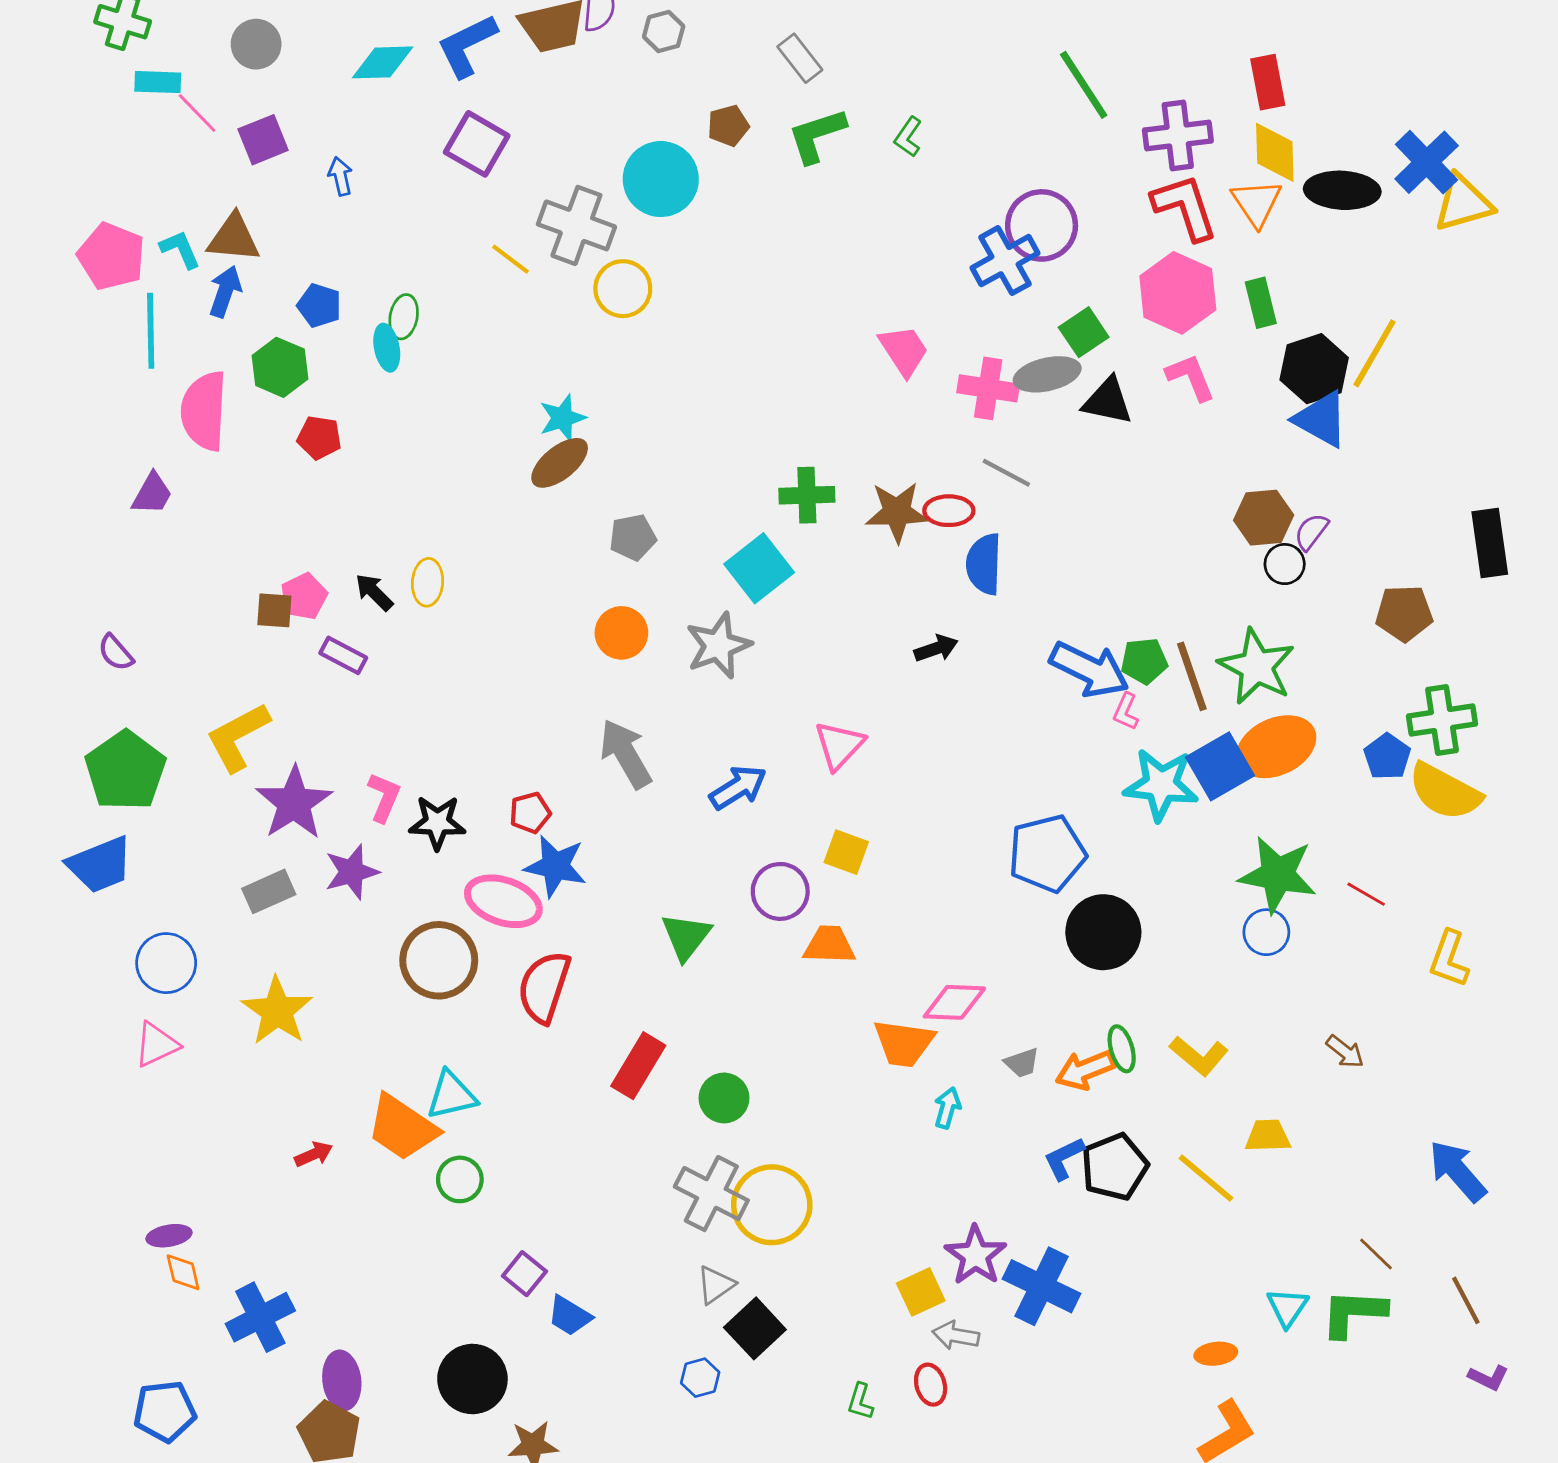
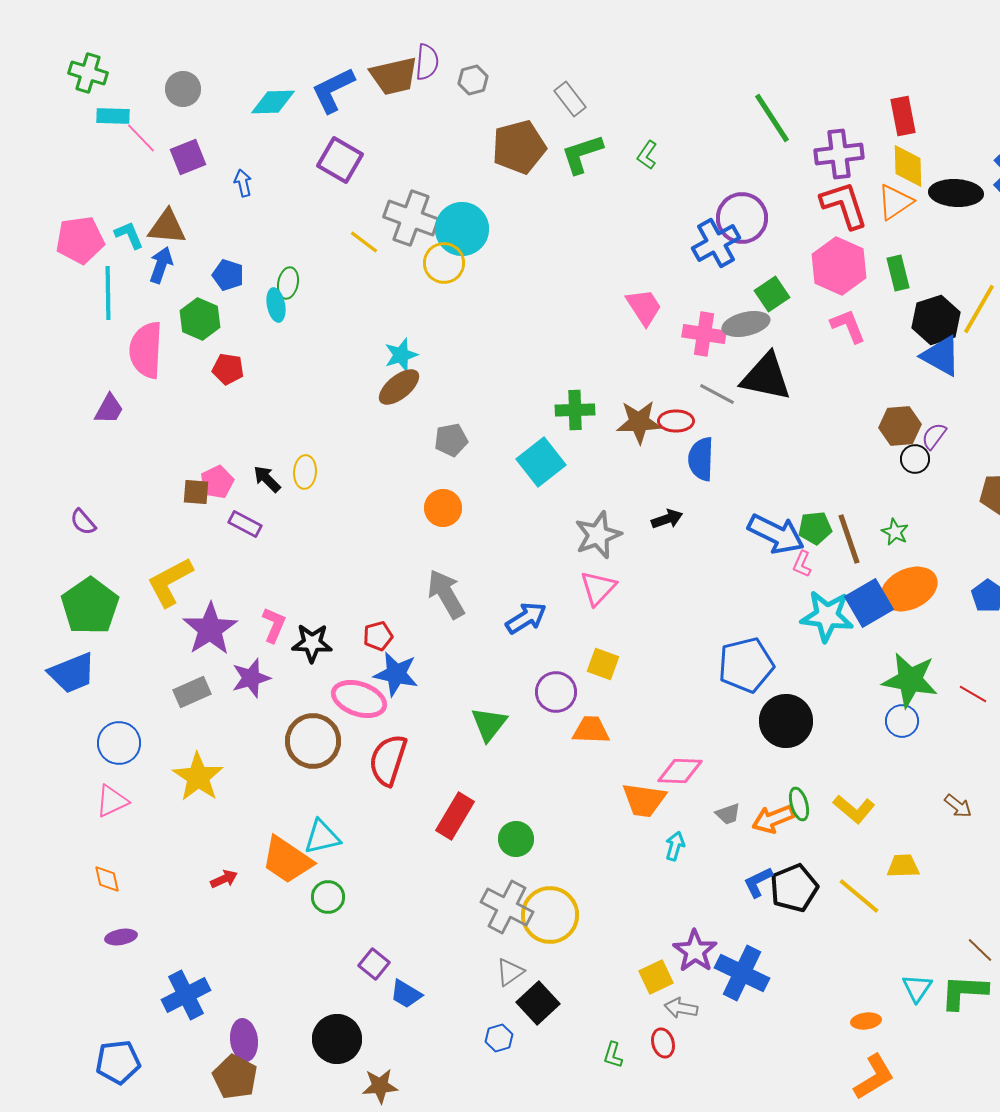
brown pentagon: (728, 126) -> (519, 147), size x1.8
cyan circle: (661, 179) -> (462, 229), moved
orange triangle: (1257, 203) -> (895, 202), turned 30
pink pentagon: (111, 256) -> (80, 240), turned -30
black triangle: (1108, 401) -> (766, 377), moved, size x1.4
gray star: (718, 646) -> (598, 535), moved
green star: (1257, 667) -> (895, 532), size x0.5
orange diamond: (183, 1272) -> (107, 879), moved

